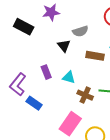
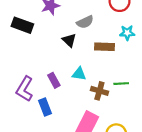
purple rectangle: (46, 72) -> (54, 80), moved
blue rectangle: (34, 103) -> (45, 107), turned 42

